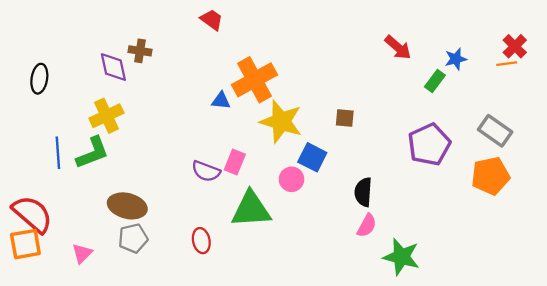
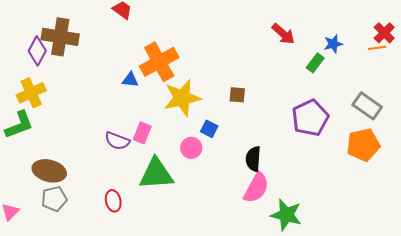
brown cross: (140, 51) -> (60, 37), size x1.8
purple diamond: (113, 67) -> (37, 51), turned 40
yellow star: (281, 121) -> (182, 98), turned -30
blue square: (312, 157) -> (209, 129), size x0.7
pink semicircle: (367, 226) -> (256, 188), size x1.5

